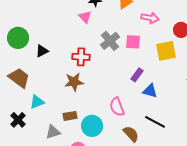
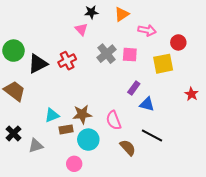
black triangle: (42, 51) -> (38, 64), size x1.5
red cross: (81, 57) -> (67, 61), moved, turned -30
brown star: (74, 82) -> (82, 114), moved
cyan triangle: (37, 102) -> (52, 115), moved
gray triangle: (53, 132) -> (36, 146), moved

